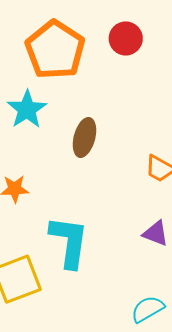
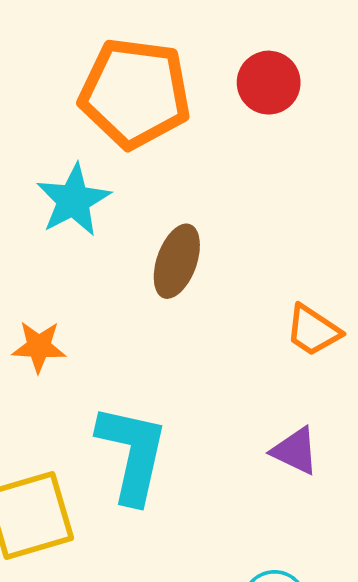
orange pentagon: (55, 50) -> (135, 93), turned -30

